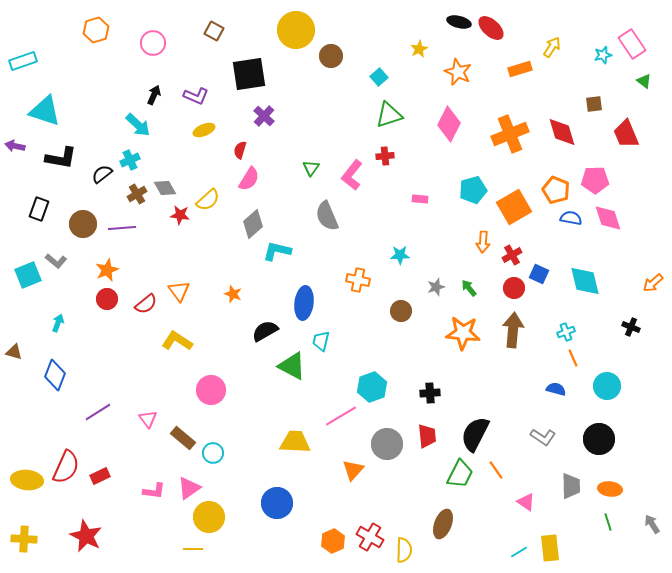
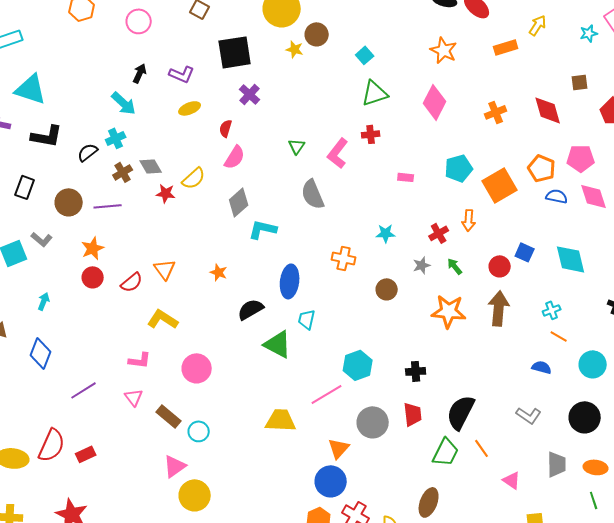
yellow star: (419, 49) -> (295, 49), moved, turned -30
orange cross: (510, 134) -> (496, 112), size x0.6
red cross: (512, 255) -> (439, 233), moved
orange line: (573, 358) -> (559, 336), turned -36
pink L-shape: (154, 491) -> (140, 360), moved
blue circle: (277, 503) -> (331, 481), moved

